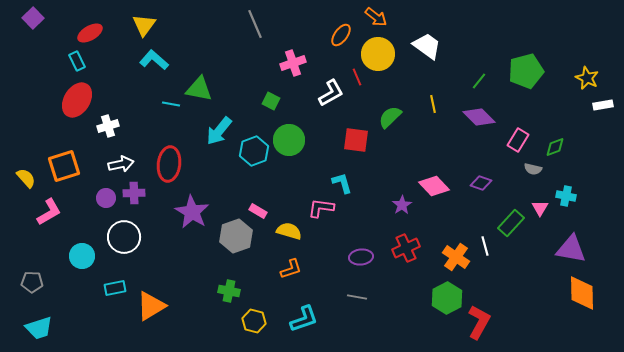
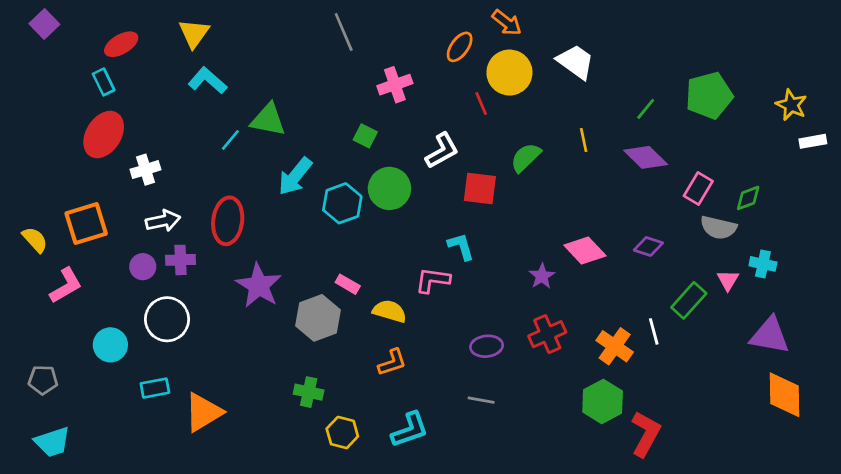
white L-shape: (331, 93) -> (442, 151), moved
cyan line: (171, 104) -> (230, 140), turned -60
gray semicircle: (533, 169) -> (718, 228), size x1.5

